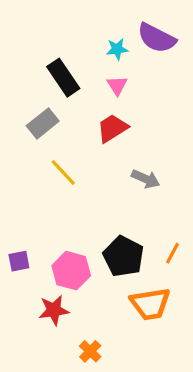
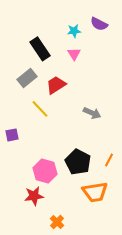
purple semicircle: (157, 38) -> (99, 24), size x0.7
red trapezoid: (112, 128) -> (56, 85), moved
purple square: (19, 261) -> (12, 135), moved

